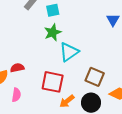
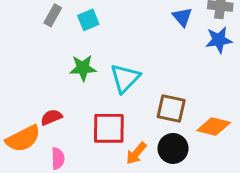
green star: (53, 32) -> (83, 68), moved, turned 30

